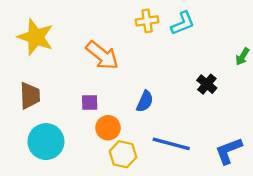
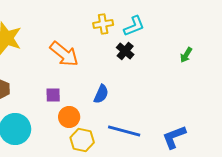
black cross: (207, 84) -> (125, 51), moved

